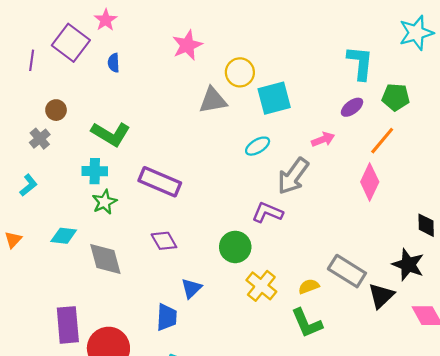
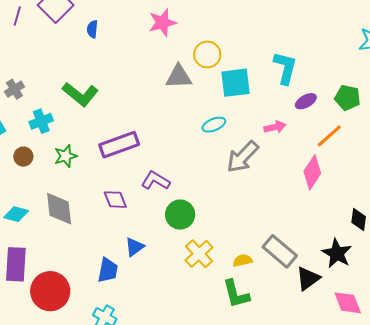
cyan L-shape: (360, 63) -> (285, 68), moved
brown circle: (56, 110) -> (23, 157), moved
cyan cross: (95, 171) -> (41, 121), moved, turned -30
purple rectangle: (160, 182) -> (119, 145), turned -51
purple L-shape: (267, 212) -> (156, 181), moved
cyan diamond: (64, 236) -> (16, 214), moved

